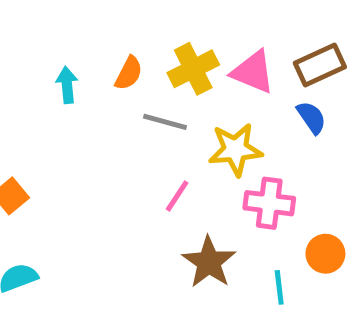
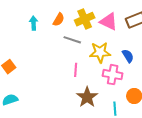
blue semicircle: (311, 117) -> (128, 56), moved
pink line: (177, 196) -> (76, 70), turned -32

